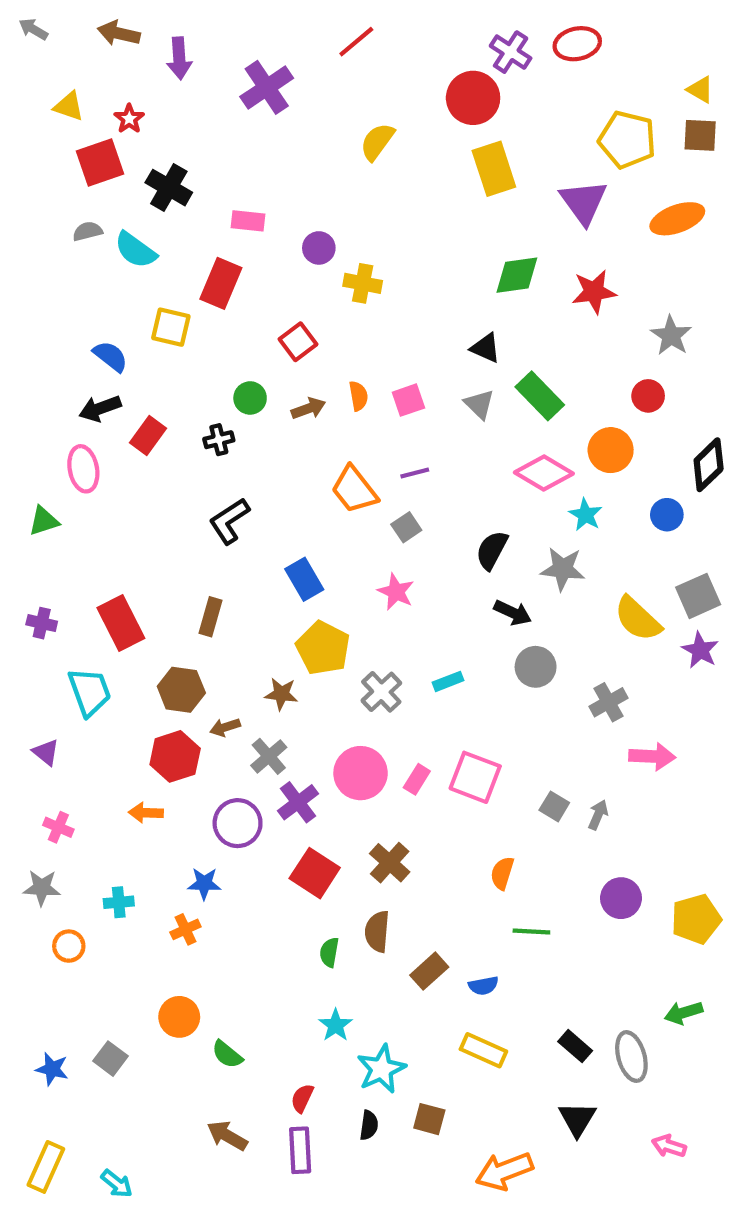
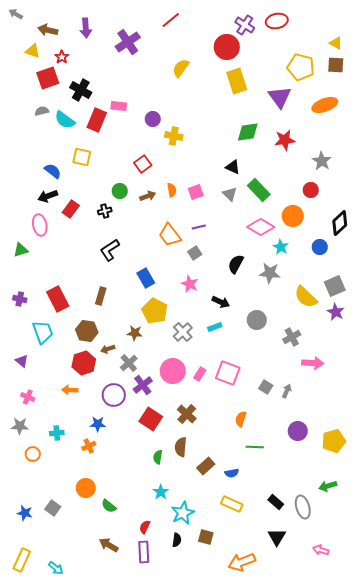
brown arrow: (119, 33) -> (48, 30), moved
red rectangle: (221, 283) -> (97, 120), moved
black arrow: (513, 613) -> (221, 302), moved

